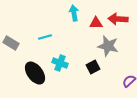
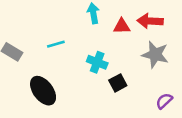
gray star: (108, 46) -> (155, 55), moved
cyan cross: (60, 63) -> (97, 62), moved

